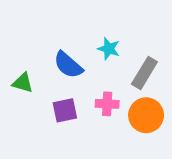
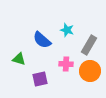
green triangle: (23, 83) -> (19, 59), moved
purple square: (65, 110) -> (40, 79), moved

